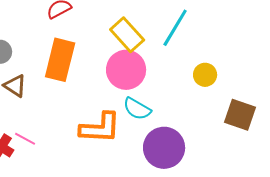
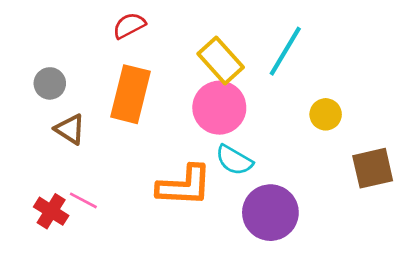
brown square: (240, 115) -> (373, 168), turned -32

